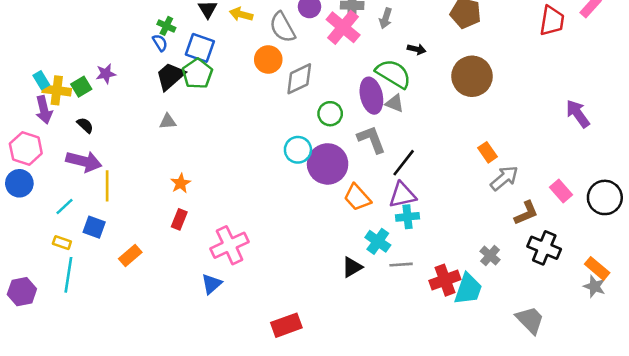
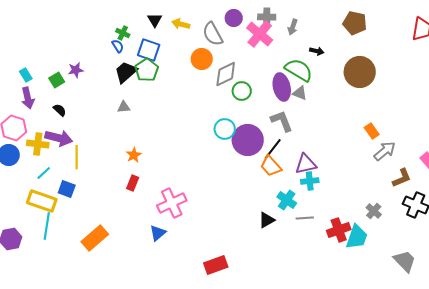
yellow cross: (57, 90) -> (38, 144), moved
green circle: (330, 114) -> (242, 91), moved
black line: (404, 163) -> (273, 149), moved
yellow rectangle: (62, 243) -> (42, 201), size x2.0
orange rectangle: (130, 256) -> (95, 238), moved, size x1.5

